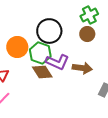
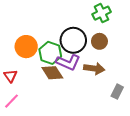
black circle: (49, 31) -> (73, 40), moved
brown circle: (87, 34) -> (99, 41), moved

